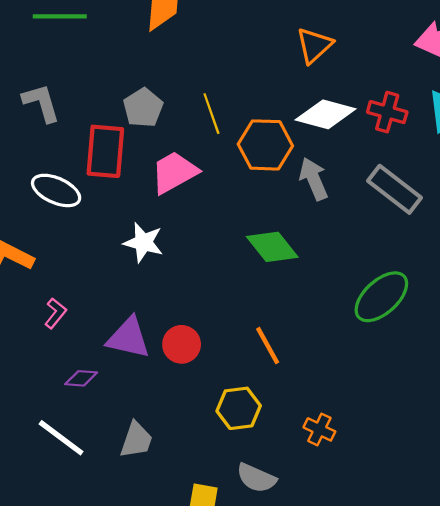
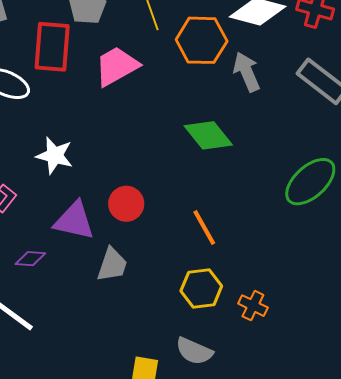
white star: (143, 242) -> (55, 156), moved
red circle: (182, 344) -> (126, 204), moved
yellow hexagon: (239, 408) -> (201, 288), moved
gray trapezoid: (136, 440) -> (112, 265), moved

